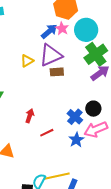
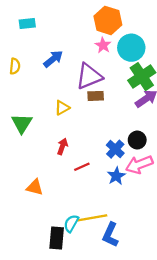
blue arrow: (49, 31) -> (53, 59), moved
yellow triangle: (27, 61) -> (62, 108), moved

